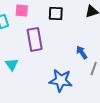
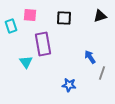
cyan triangle: (12, 64) -> (26, 62), moved
blue star: (61, 80) -> (69, 85), size x0.6

